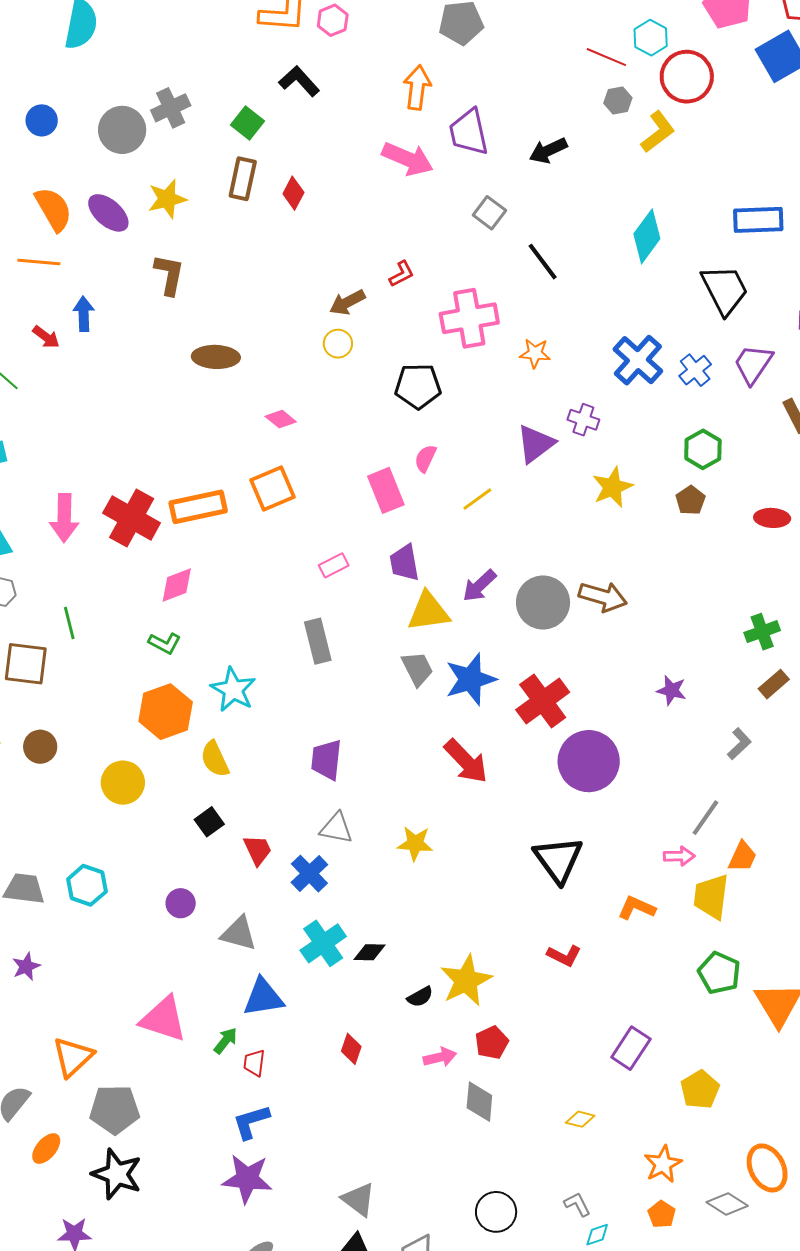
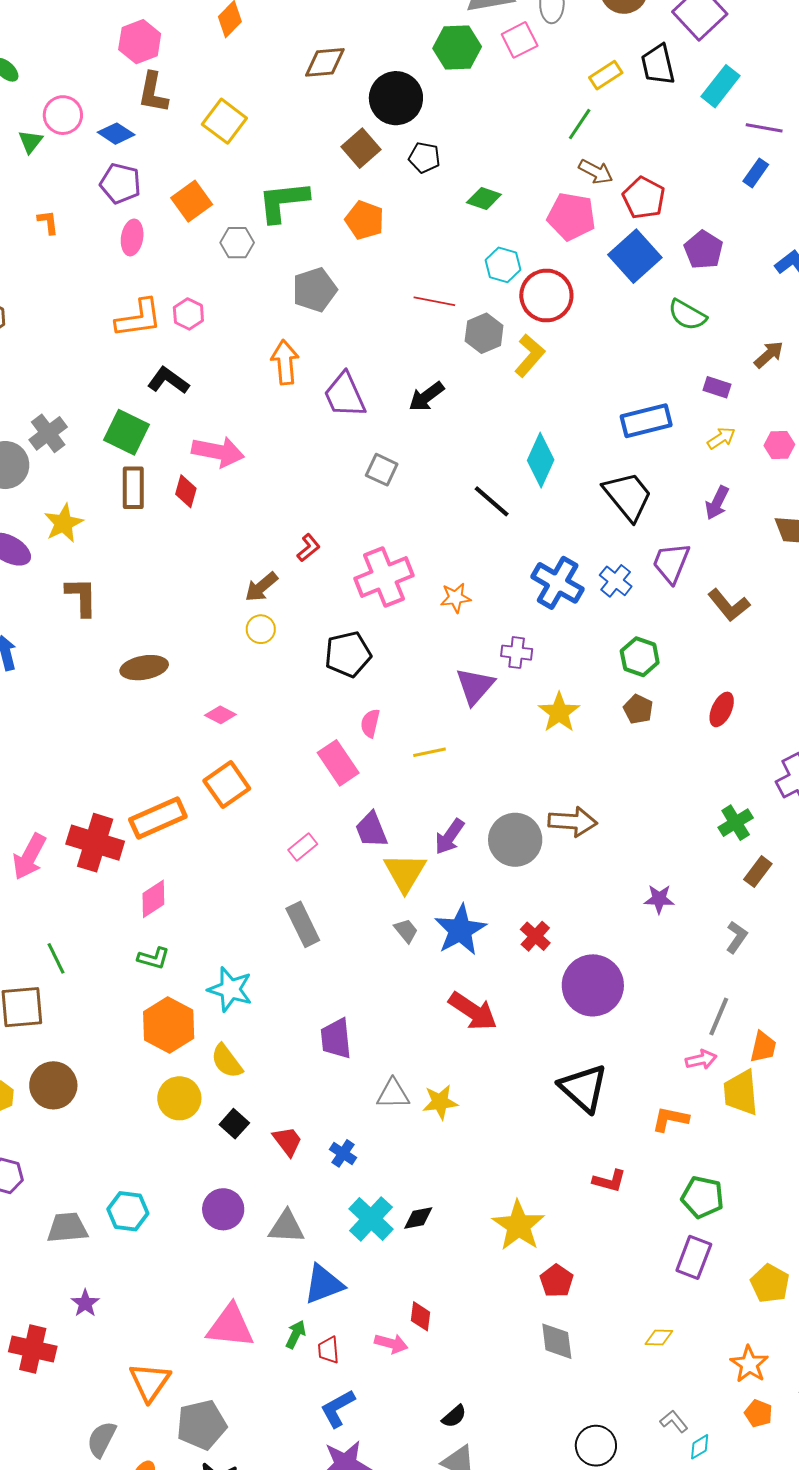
red line: (606, 57) -> (434, 301), moved
gray hexagon: (618, 101) -> (484, 333), size x1.4
green square: (248, 123) -> (126, 432), size x1.4
pink arrow: (408, 159) -> (218, 452), moved
black line: (543, 262) -> (492, 501), moved
yellow line: (477, 499) -> (430, 752), turned 36
pink arrow: (64, 518) -> (29, 857), turned 39
red ellipse: (772, 518) -> (722, 709), turned -56
yellow triangle: (428, 612) -> (405, 872), turned -39
gray trapezoid: (417, 669) -> (406, 931), size x0.7
red cross: (543, 701) -> (535, 936), size x0.6
brown circle: (40, 747) -> (53, 1085), size x1.4
yellow circle: (123, 783) -> (179, 1098), moved
gray triangle: (336, 828) -> (393, 1094), moved
blue cross: (309, 874) -> (343, 1153), size x0.7
purple circle: (181, 903) -> (223, 1209), size x1.4
green pentagon: (719, 973) -> (703, 1197), moved
black semicircle: (420, 997) -> (454, 1416), moved
pink arrow: (440, 1057) -> (391, 1343), moved, turned 40

